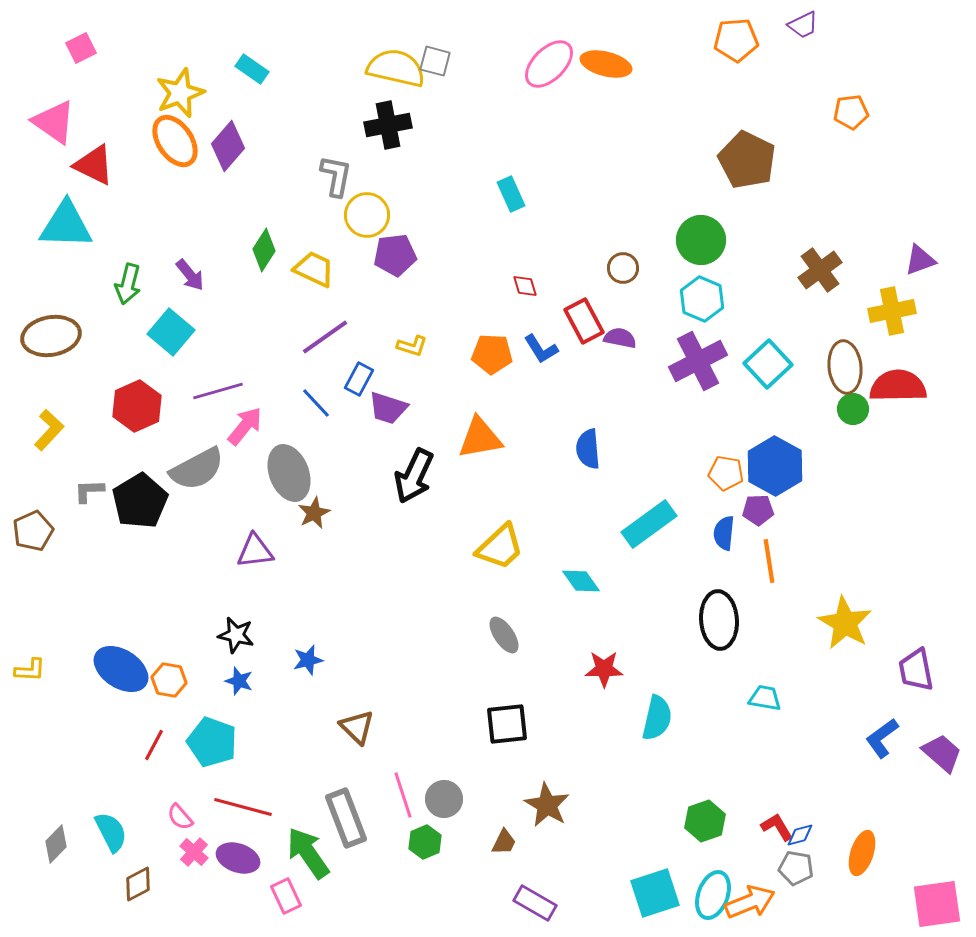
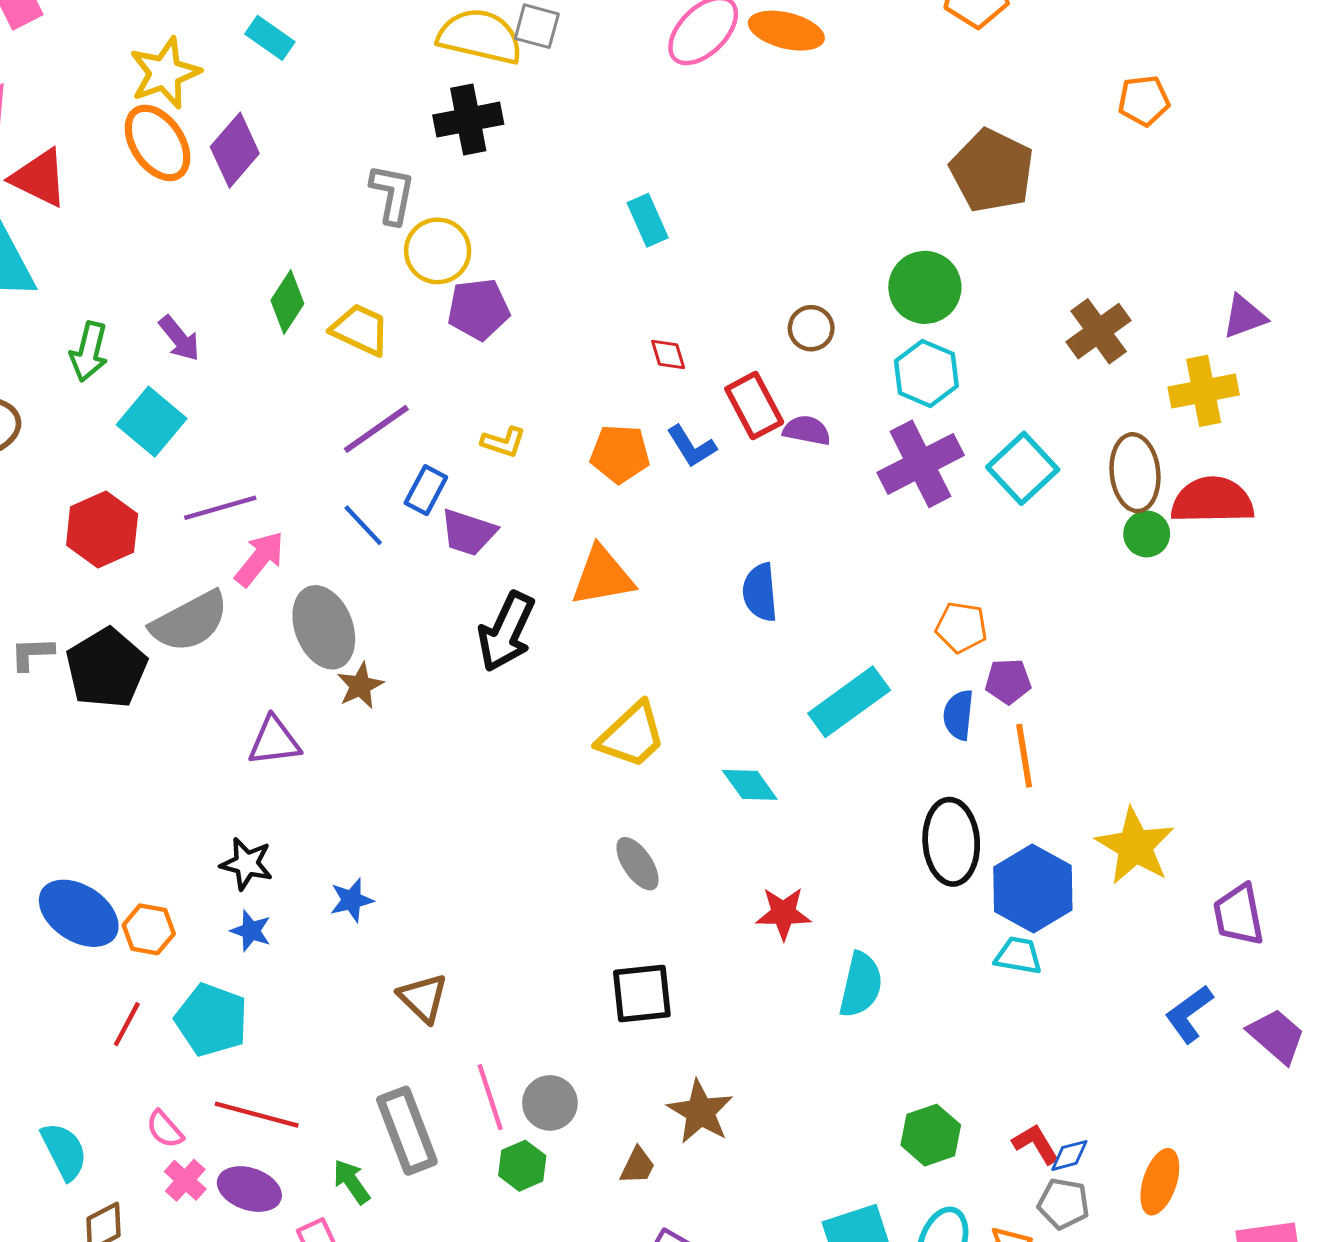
blue hexagon: (775, 466) -> (1033, 888), moved
green arrow: (308, 853) -> (352, 1182), size x0.6

